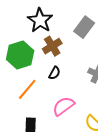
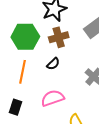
orange line: (27, 89) -> (22, 72), turned -45

